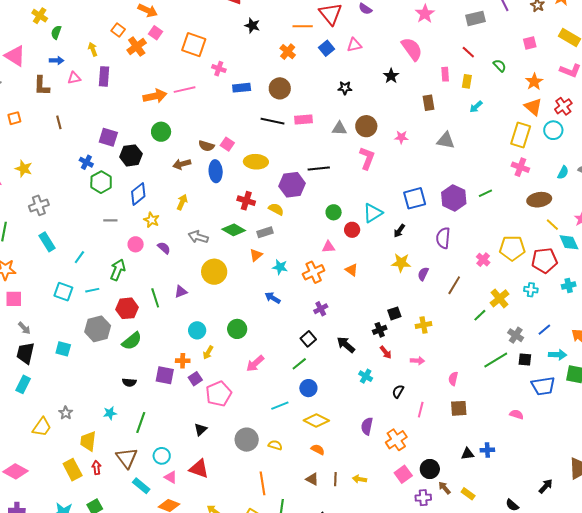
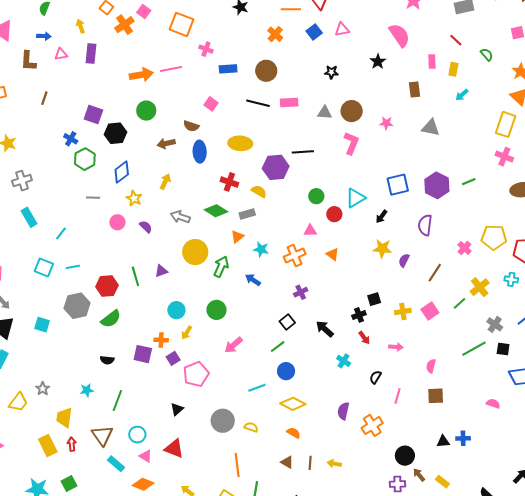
brown line: (59, 122) -> (44, 98), turned 32
pink square: (227, 144) -> (211, 104), moved
green arrow: (118, 270) -> (221, 267), moved
pink square: (403, 474) -> (430, 311), moved

